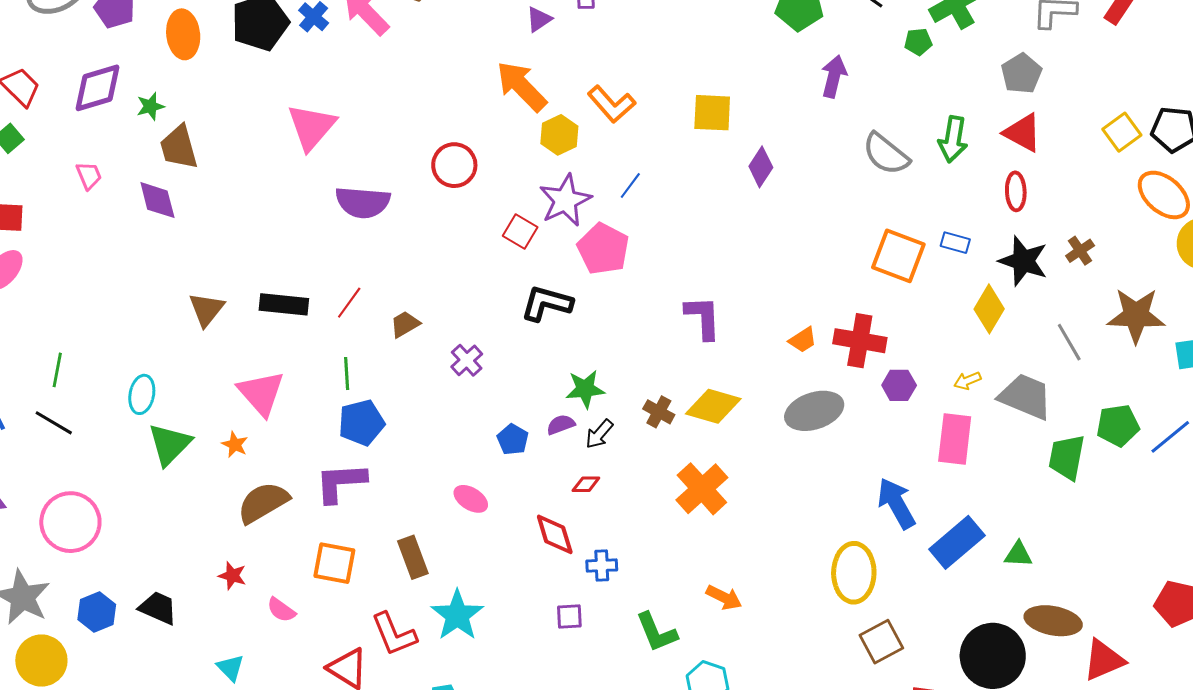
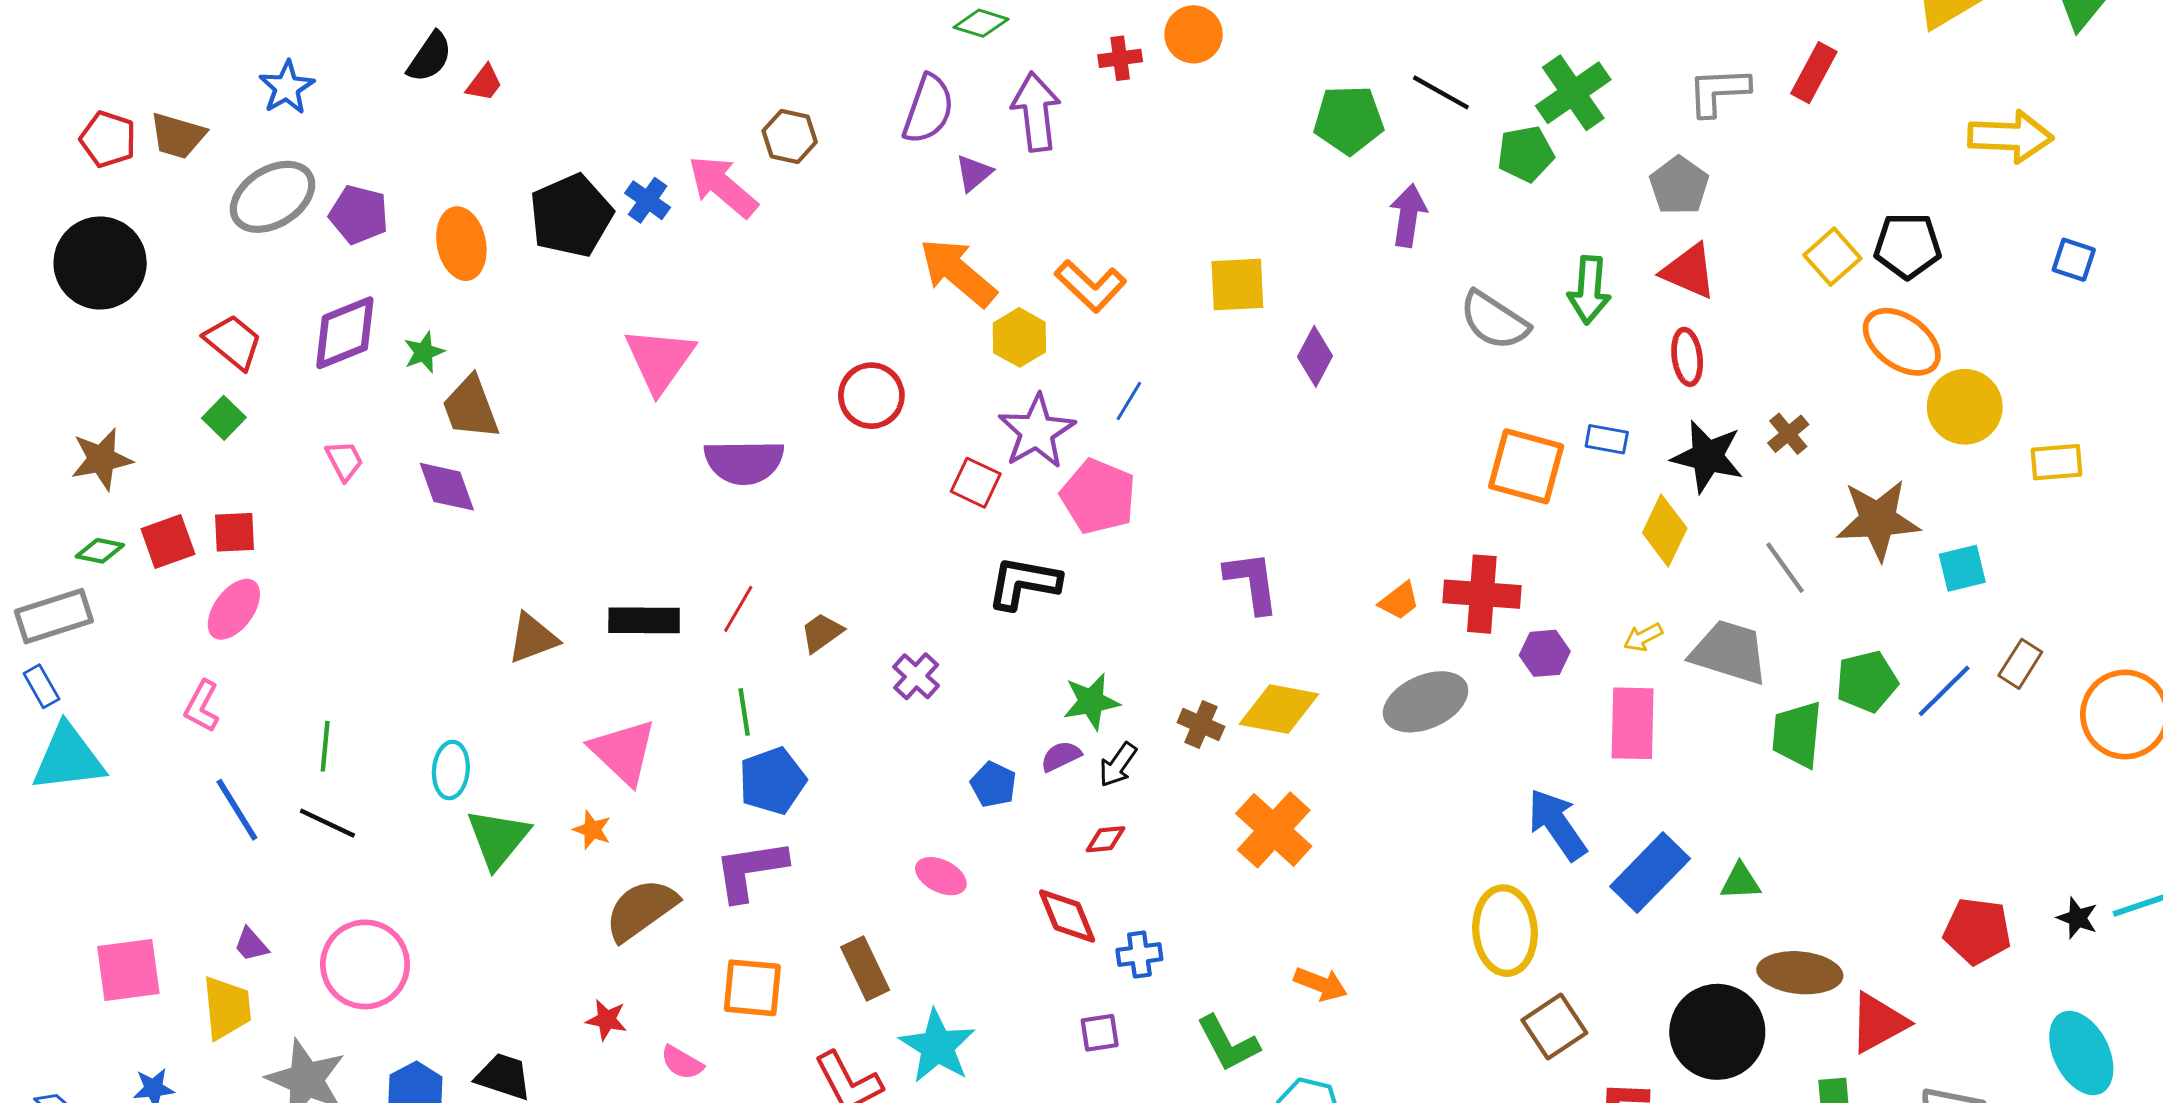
green pentagon: (918, 42) -> (1526, 154), size x1.4
brown triangle: (206, 309) -> (533, 638), turned 36

